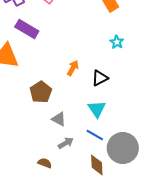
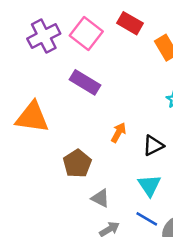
purple rectangle: (27, 29) -> (85, 82), moved

